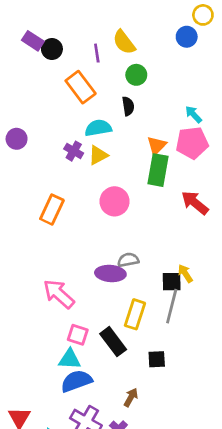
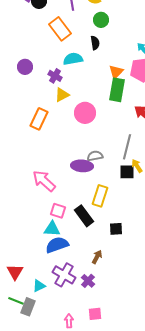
purple circle: (17, 139) -> (25, 67), moved
yellow triangle: (98, 155) -> (62, 95), moved
gray line: (172, 306) -> (127, 147), moved

